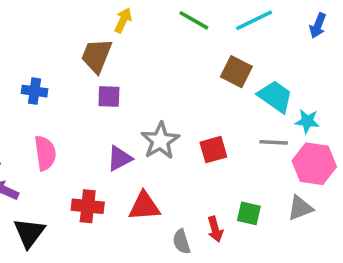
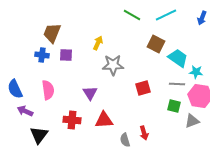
yellow arrow: (123, 20) -> (98, 43), moved
brown trapezoid: (96, 56) -> (52, 33), moved
purple square: (109, 96) -> (66, 55), moved
gray star: (160, 141) -> (113, 65), moved, turned 30
purple triangle: (120, 158) -> (90, 93), turned -35
green square: (249, 213) -> (174, 106), moved

